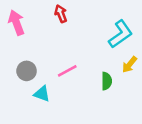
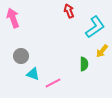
red arrow: (61, 14) -> (69, 11), moved
pink line: (67, 71) -> (53, 83), moved

